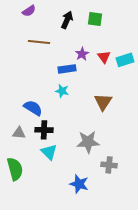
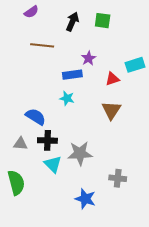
red triangle: (104, 57) -> (112, 79), moved, turned 48
gray star: (88, 142) -> (80, 153), moved

